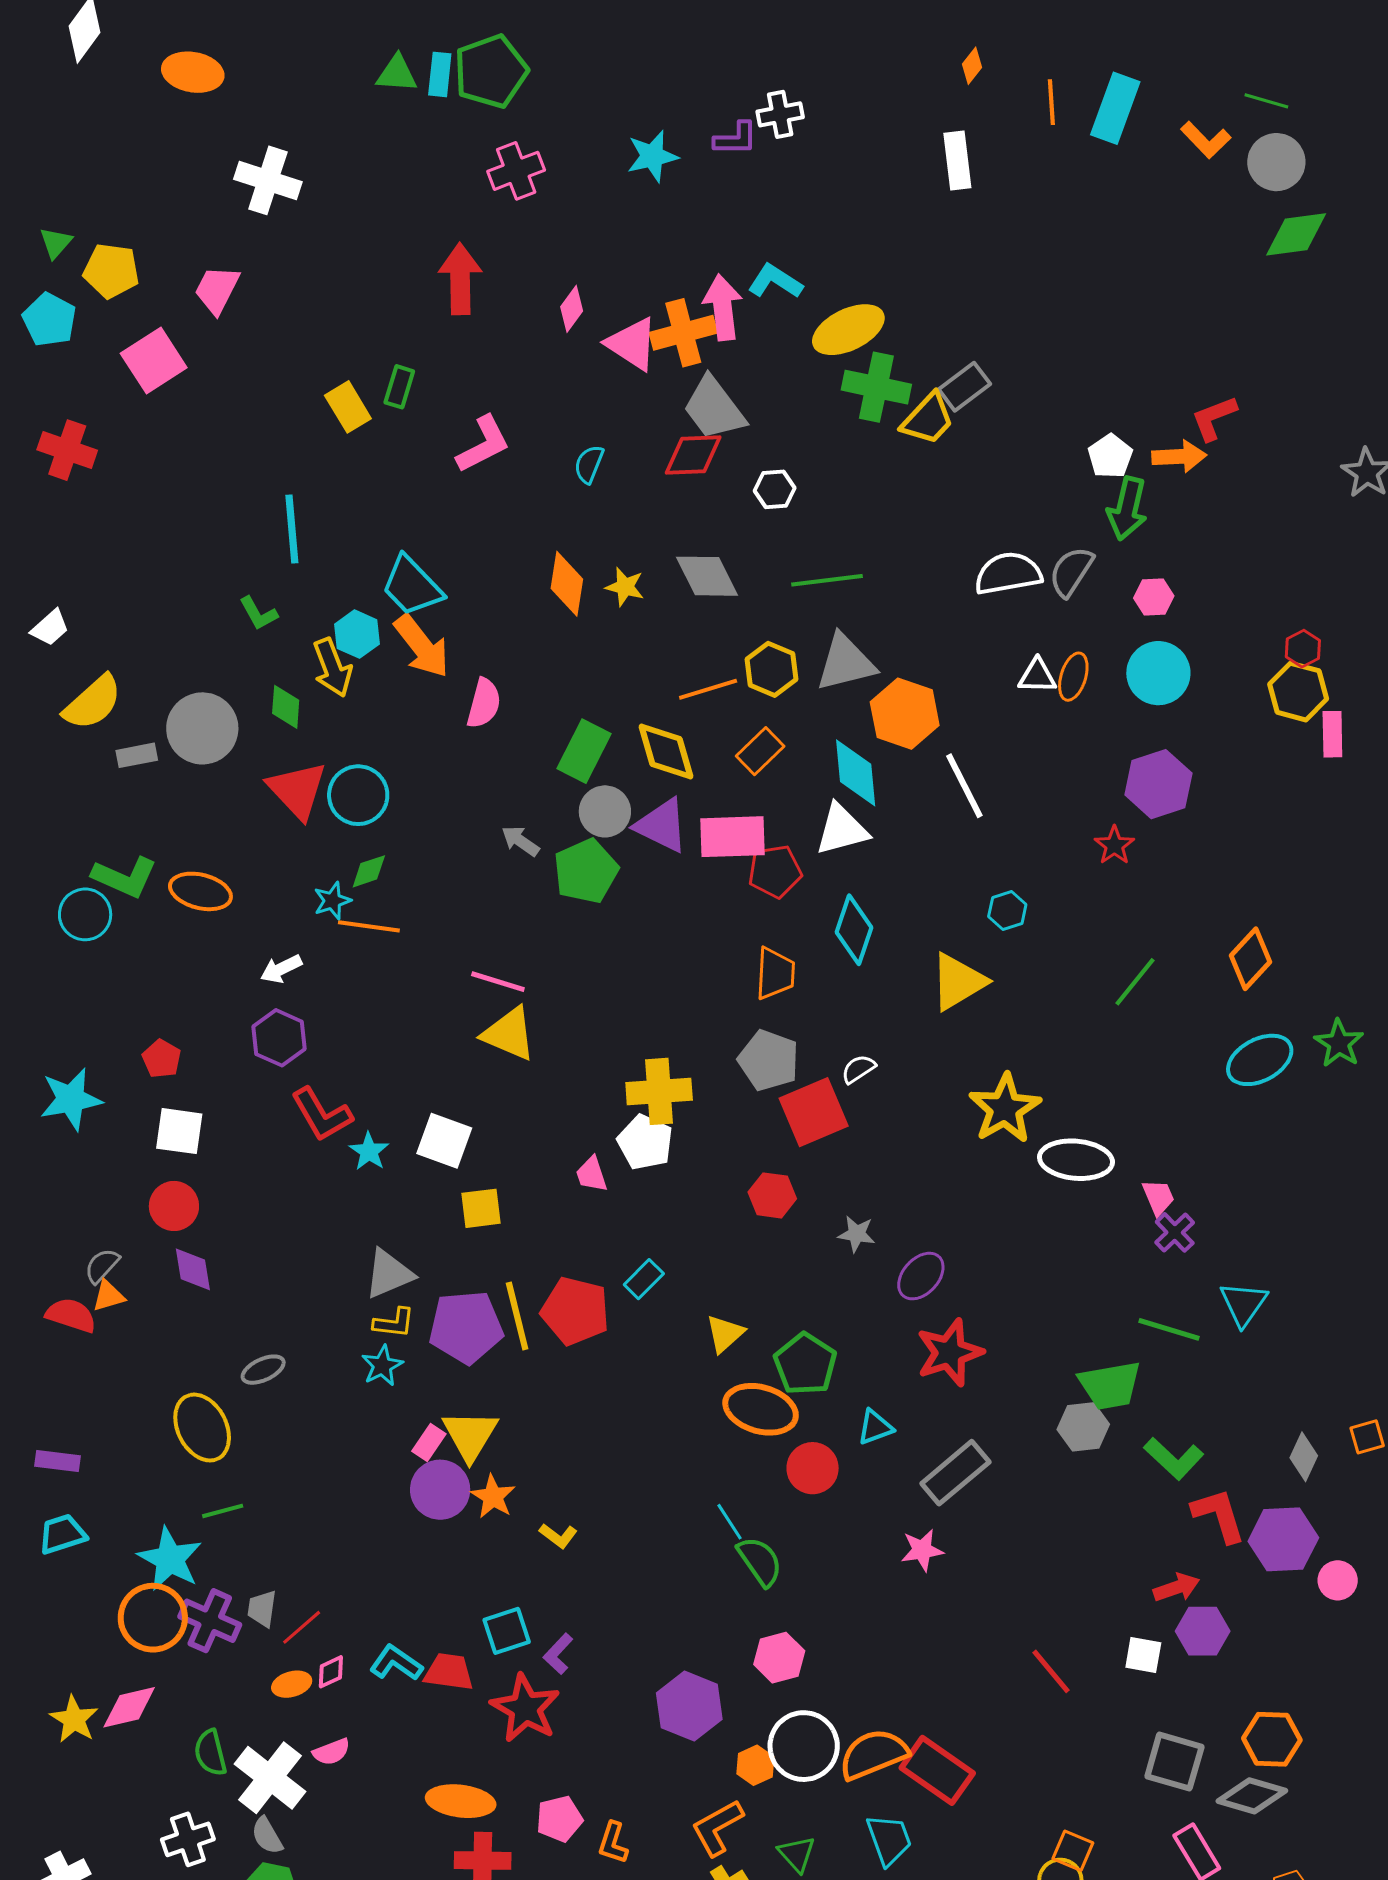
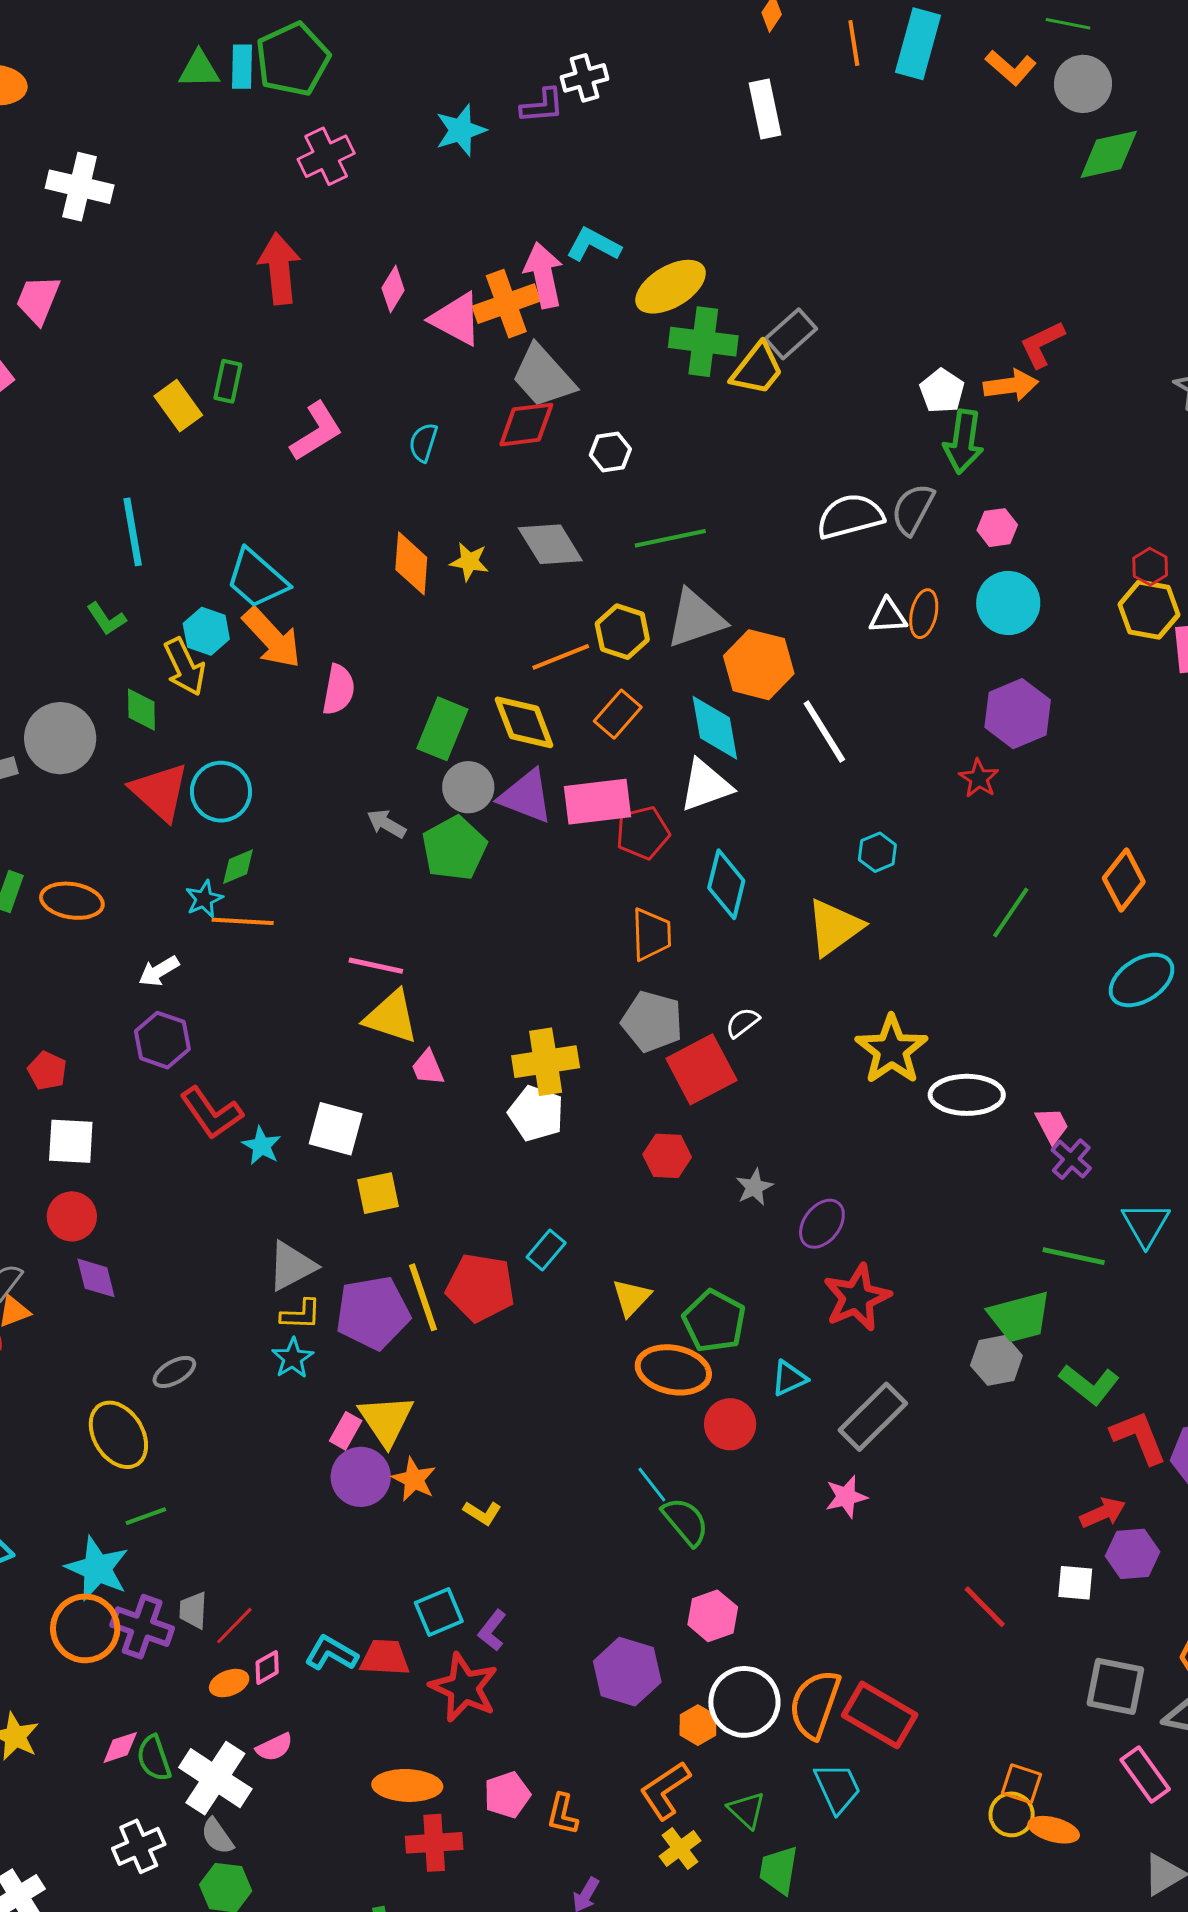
pink trapezoid: (592, 1174) -> (428, 1068), moved
gray star: (857, 1234) -> (754, 1187), turned -30
pink diamond: (129, 1707) -> (120, 1747), moved, size x0.7
orange semicircle: (874, 1754) -> (815, 1704), turned -44

